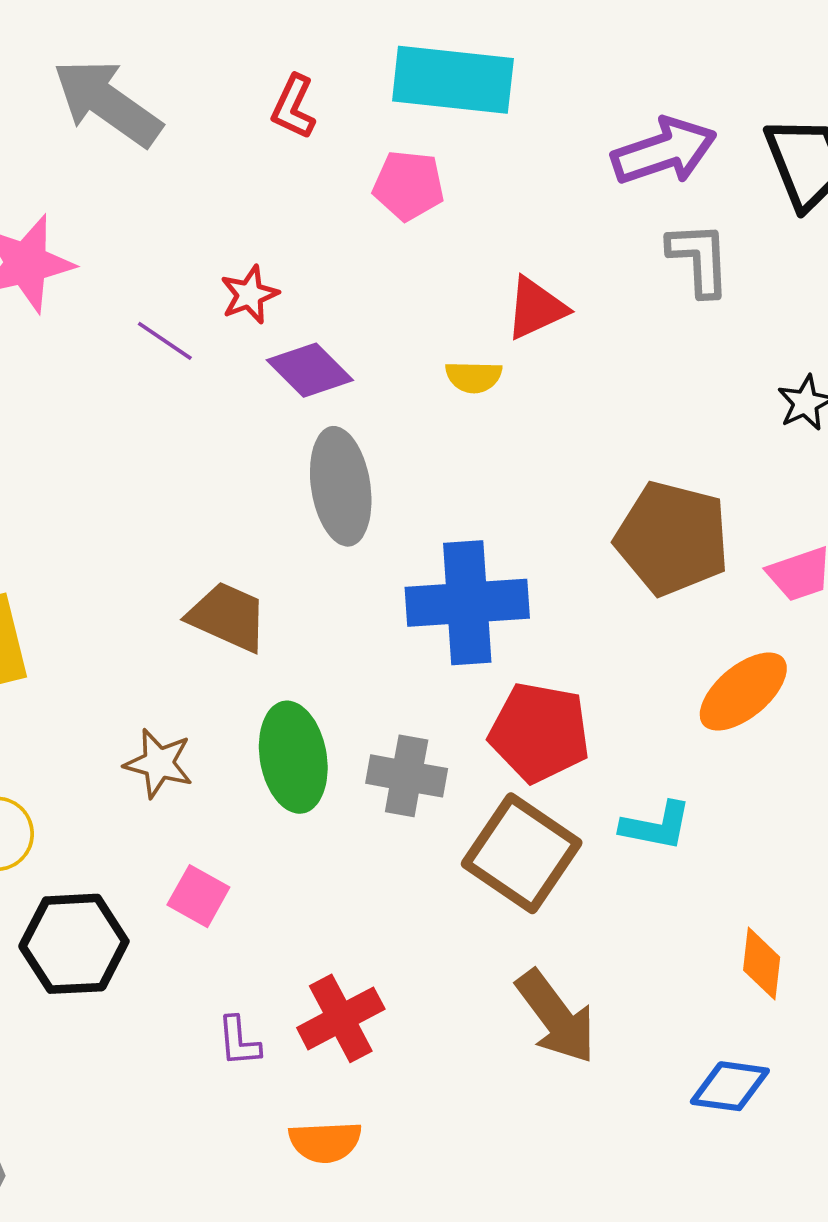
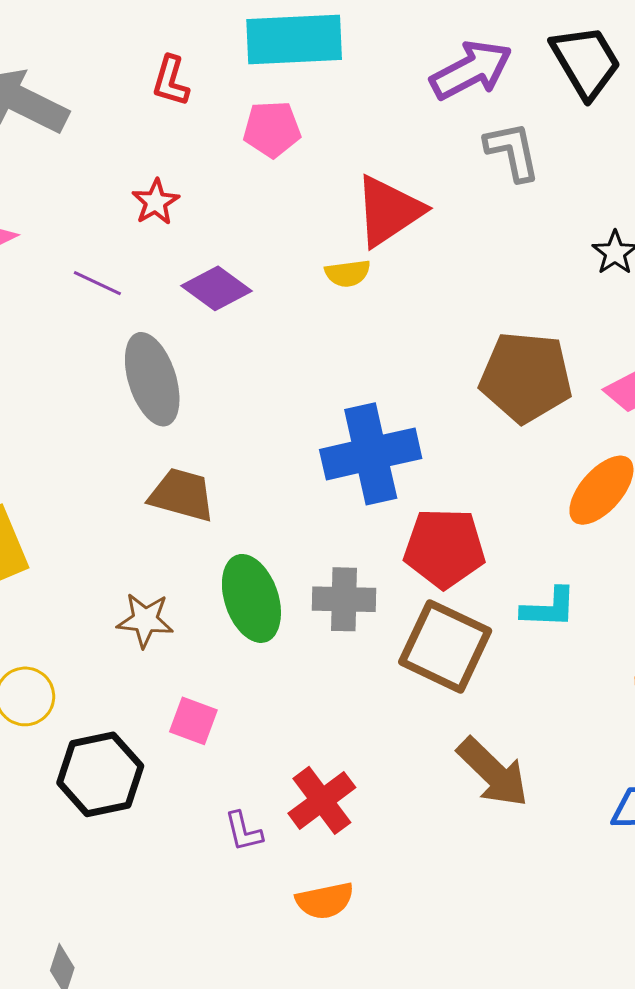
red star: (249, 295) -> (156, 202), moved
red triangle: (536, 308) -> (389, 211), size x1.4
gray ellipse: (341, 486) -> (152, 379), moved

